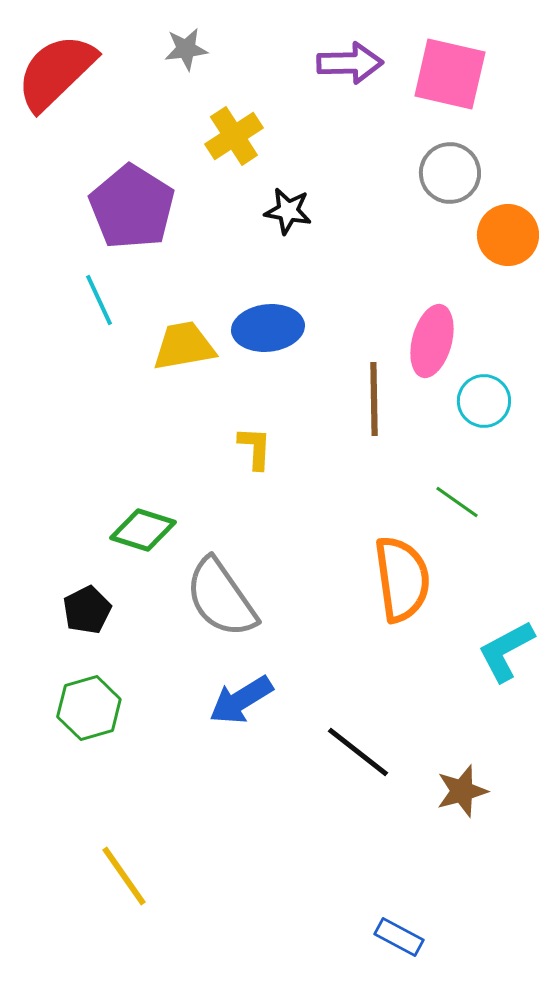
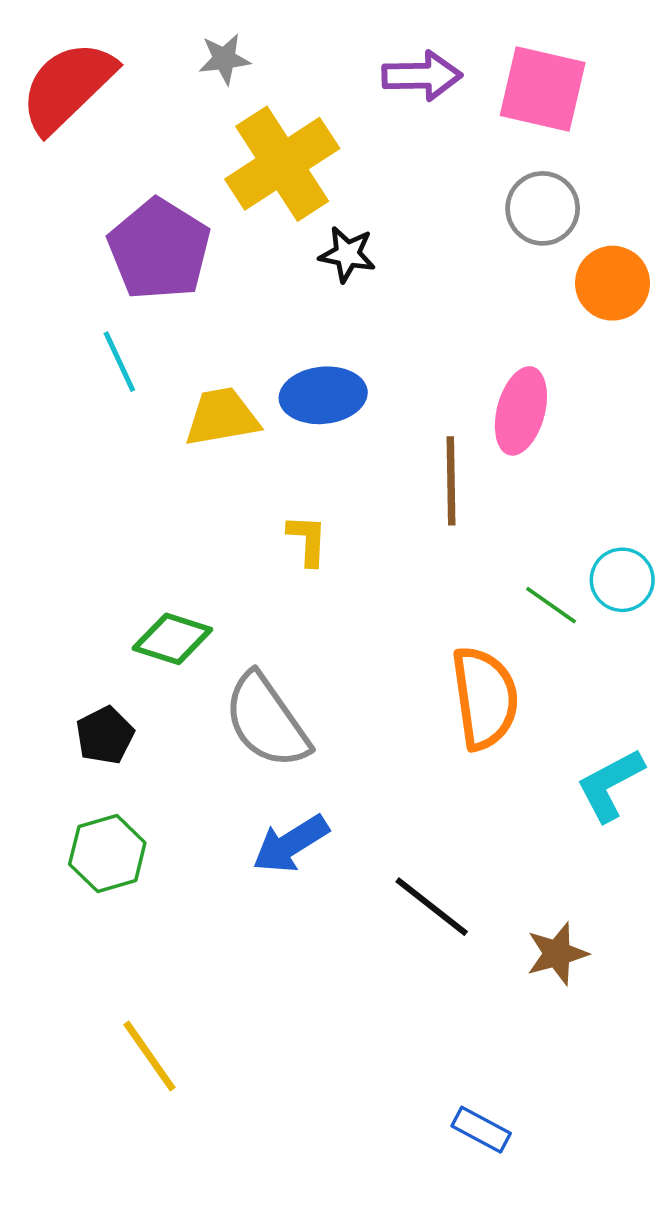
yellow cross: (234, 136) -> (282, 164), size x1.6
cyan circle: (484, 401) -> (622, 580), moved

